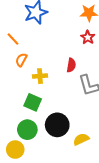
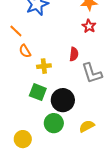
orange semicircle: (21, 60) -> (25, 51), turned -56
black circle: (57, 125) -> (63, 100), moved
green circle: (27, 130) -> (54, 123), moved

